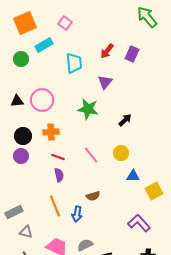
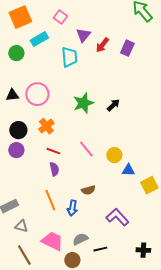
purple triangle: (105, 82) -> (83, 35), moved
green star: (88, 109) -> (83, 103), turned -30
black arrow: (125, 120) -> (113, 105), moved
orange cross: (51, 132) -> (46, 126), turned -35
yellow circle: (121, 153) -> (114, 155), moved
purple L-shape: (139, 223) -> (117, 217), moved

